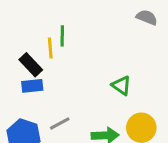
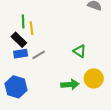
green line: (62, 36) -> (23, 21), moved
gray line: (60, 124) -> (39, 55), moved

